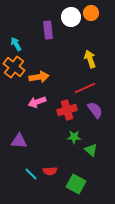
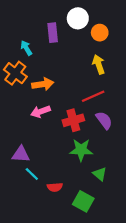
orange circle: (91, 13) -> (100, 33), moved
cyan arrow: (16, 44) -> (26, 48), moved
green star: (74, 137) -> (81, 150), size x1.5
green triangle: (91, 150) -> (100, 174), moved
cyan line: (31, 174) -> (32, 174), moved

